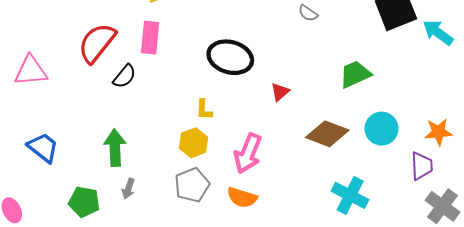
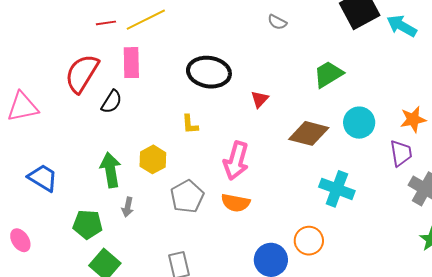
yellow hexagon: (193, 143) -> (153, 159), moved

